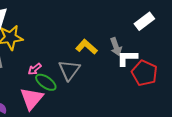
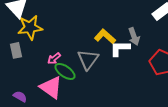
white L-shape: (127, 58) -> (120, 48), moved
pink triangle: (32, 99) -> (51, 87), turned -35

